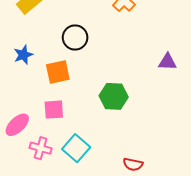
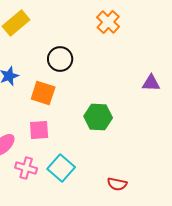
orange square: (58, 72) -> (43, 93), turned 30

